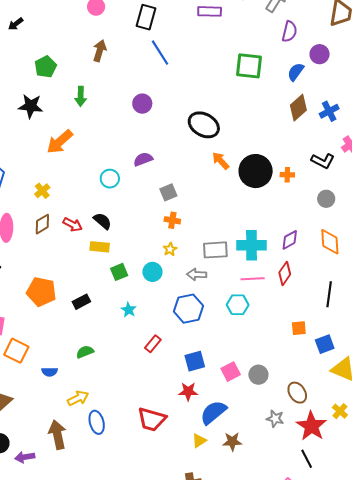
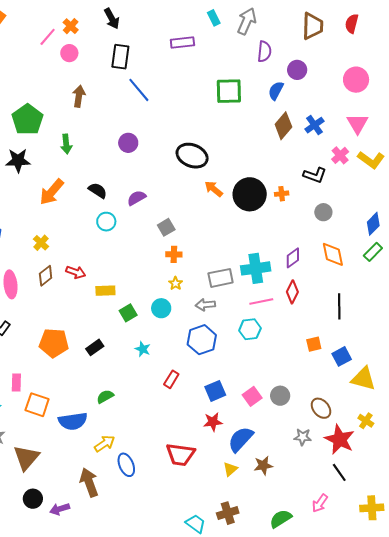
green pentagon: (46, 67) -> (28, 120), size x1.4
black semicircle: (102, 221) -> (98, 190), moved
blue semicircle: (50, 372) -> (73, 421), size x1.8

